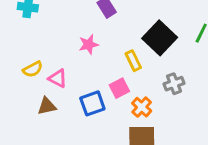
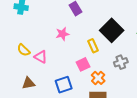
yellow semicircle: (33, 69) -> (24, 50), turned 72
blue square: (92, 103) -> (64, 85), moved
brown triangle: (47, 106) -> (28, 83), moved

